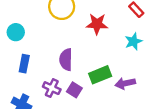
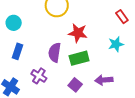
red star: (97, 24) -> (78, 33), moved
green rectangle: (100, 75) -> (79, 58), moved
purple square: (74, 90) -> (75, 85), moved

